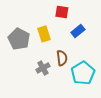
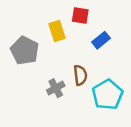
yellow rectangle: (44, 34) -> (57, 31), moved

